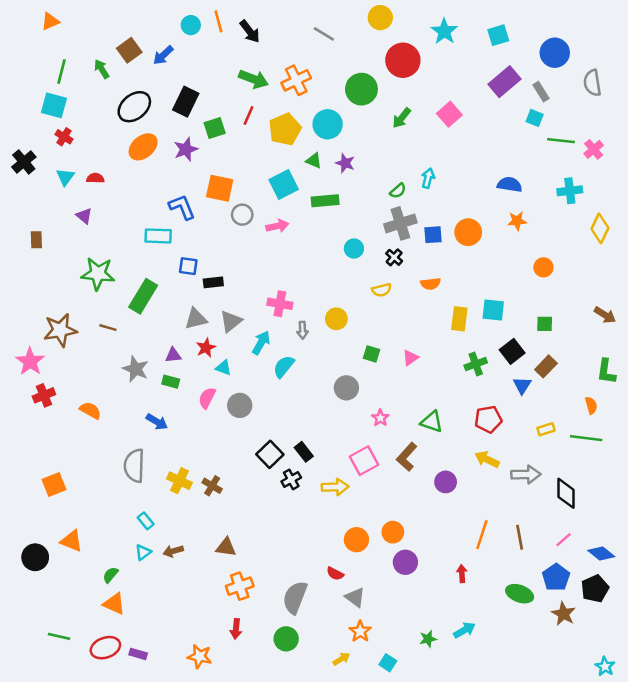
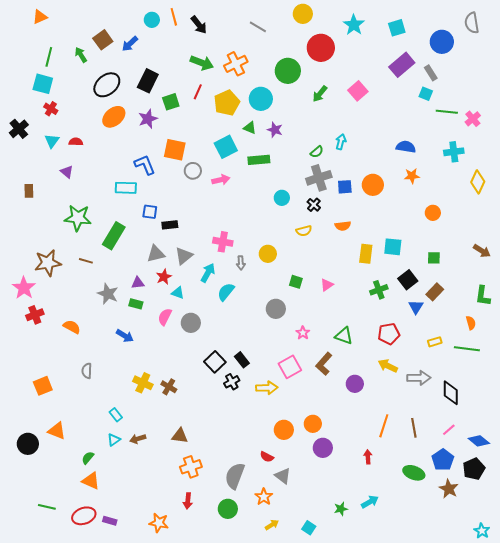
gray semicircle: (592, 83) -> (472, 23), moved
gray semicircle: (134, 466) -> (87, 371), moved, size x0.6
orange star: (360, 631) -> (264, 497), moved

